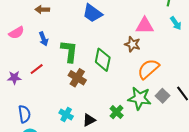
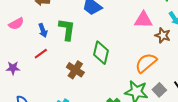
brown star: (132, 44) -> (163, 35), moved
green L-shape: (69, 51) -> (67, 29), moved
red line: (37, 69) -> (41, 54), moved

